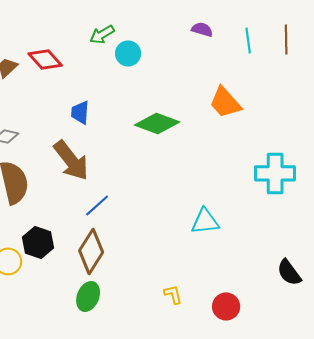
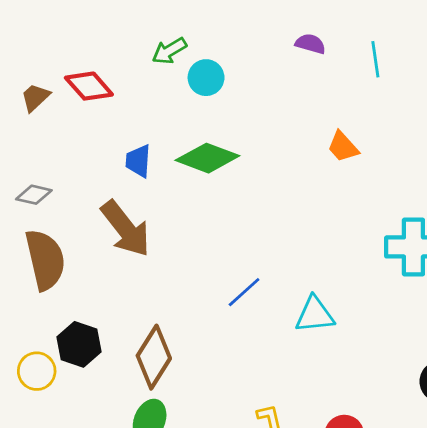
orange trapezoid: (225, 102) -> (343, 147), size x0.7
green diamond: (157, 123) -> (207, 158), moved
blue line: (97, 205) -> (244, 292), moved

